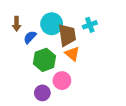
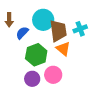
cyan cross: (90, 25) -> (80, 29), moved
purple circle: (42, 93) -> (32, 79), moved

